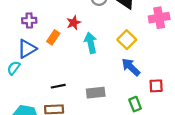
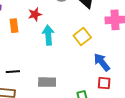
orange rectangle: (53, 37) -> (14, 26), turned -48
blue arrow: (131, 67) -> (102, 62), moved

